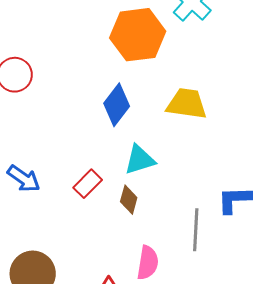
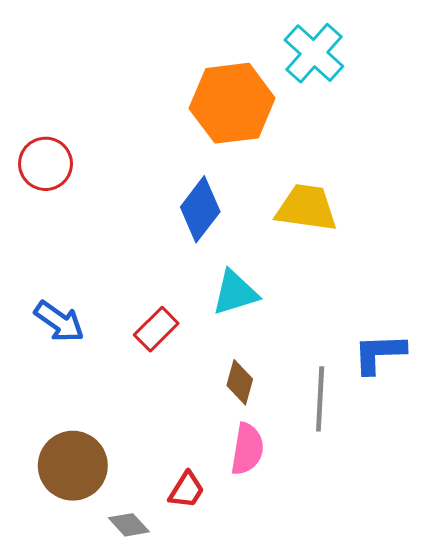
brown diamond: (129, 200) -> (240, 382), moved

